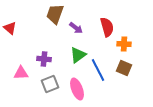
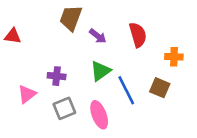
red triangle: (10, 28) -> (13, 36), turned -32
orange cross: (124, 44) -> (174, 57), moved
pink triangle: (21, 73) -> (27, 94), turned -35

